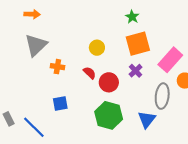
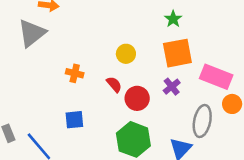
gray triangle: (36, 45) -> (32, 33), moved
pink rectangle: (170, 60) -> (216, 77), turned 65

